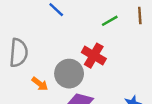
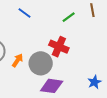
orange arrow: (40, 84) -> (17, 60), moved, turned -88

